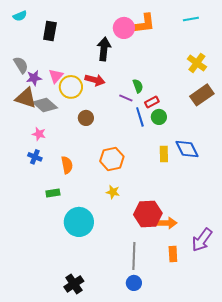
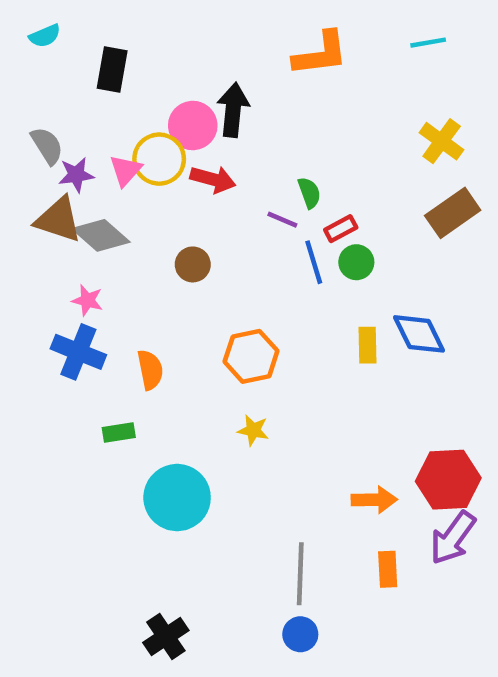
pink circle: (124, 28) -> (193, 125), moved
yellow circle: (71, 87) -> (159, 159), moved
blue cross: (35, 157) -> (78, 352), size x1.6
red hexagon: (148, 214) -> (448, 480), moved

